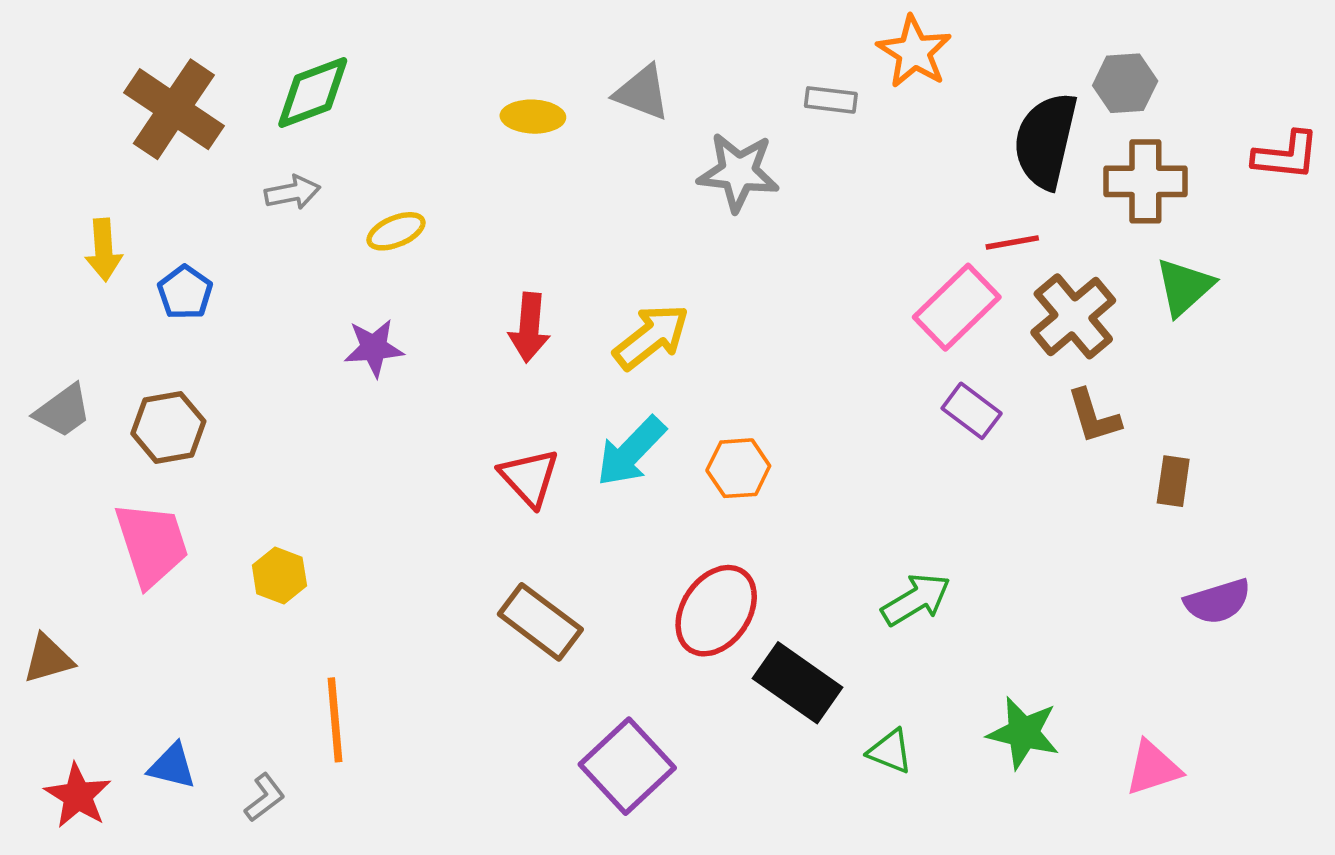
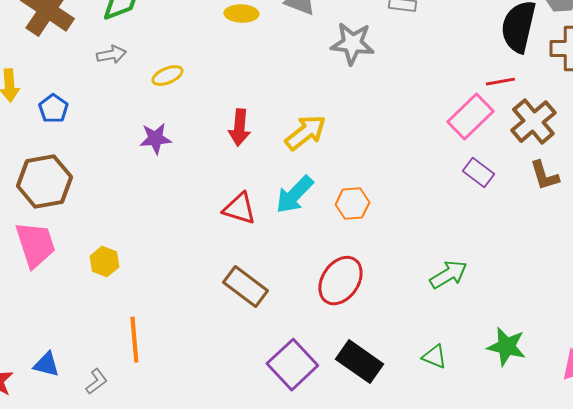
brown hexagon: (168, 427) -> (44, 182), size x1.4
red triangle: (529, 477) -> (239, 209), turned -30
black rectangle: (798, 683) -> (359, 362), moved

